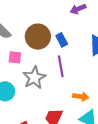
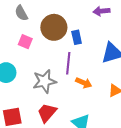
gray star: (34, 78) -> (44, 81), moved
orange arrow: (81, 97) -> (84, 83), moved

